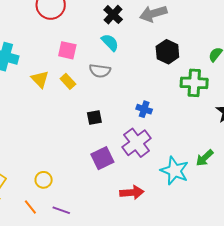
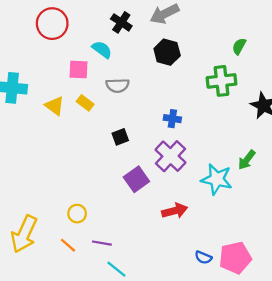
cyan semicircle: (110, 42) -> (102, 50), moved
black hexagon: (167, 52) -> (167, 52), moved

